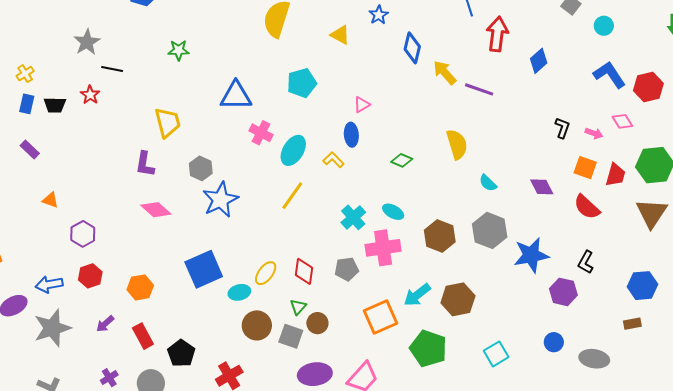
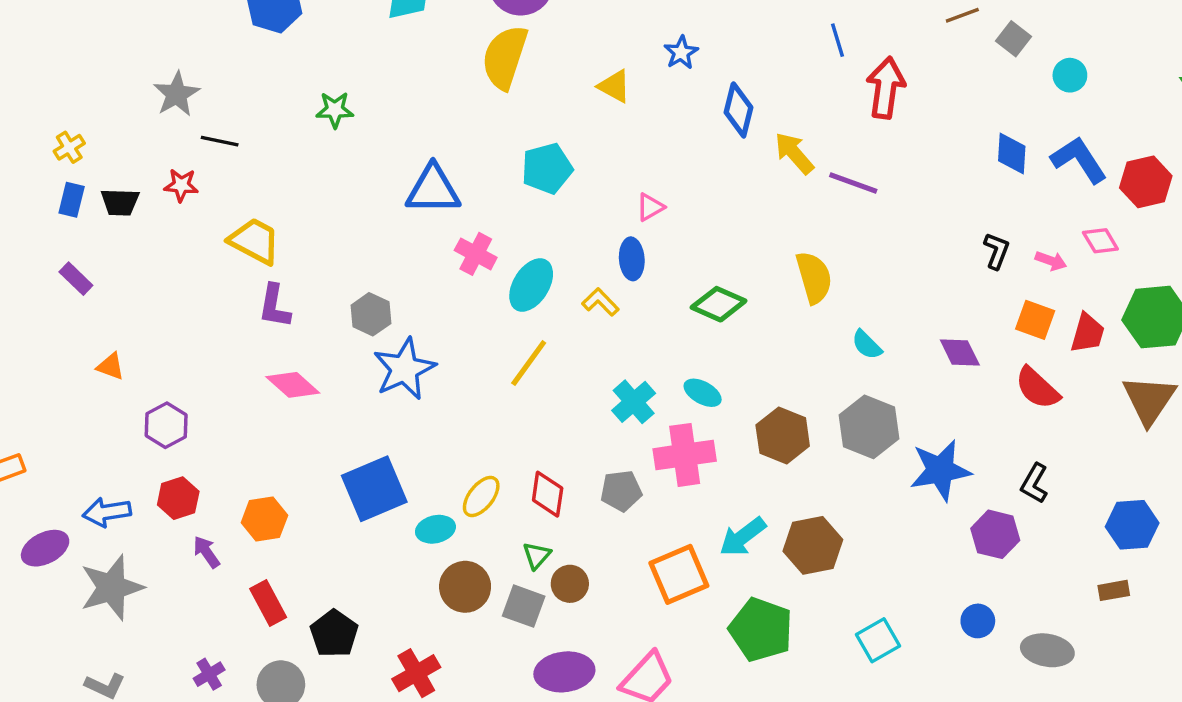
blue diamond: (539, 61) -> (1012, 153), moved, turned -45
red star: (90, 95) -> (181, 185), turned -30
yellow trapezoid: (168, 122) -> (255, 241), moved, turned -48
green diamond: (402, 160) -> (719, 304), size x1.4
purple arrow: (105, 324) -> (206, 552), moved, turned 96

